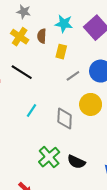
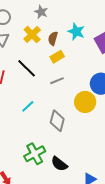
yellow rectangle: (61, 52) -> (57, 57), moved, turned 32
gray line: (73, 76) -> (57, 81), moved
yellow circle: (91, 104) -> (85, 102), moved

